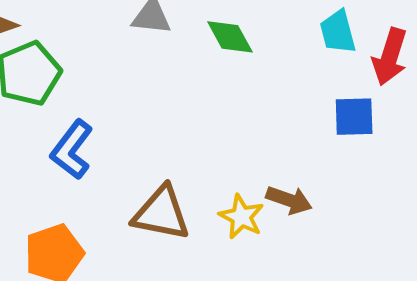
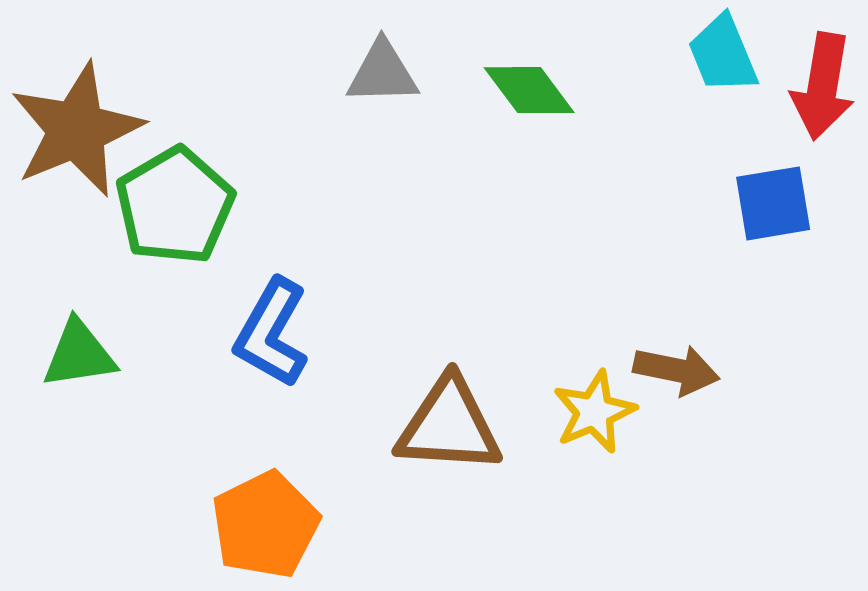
yellow star: (241, 217) -> (594, 412), turned 30

